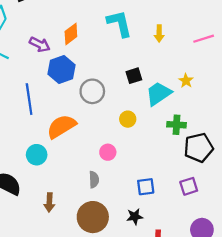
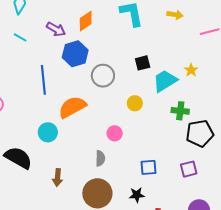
yellow arrow: (159, 34) -> (175, 15), moved, turned -84

